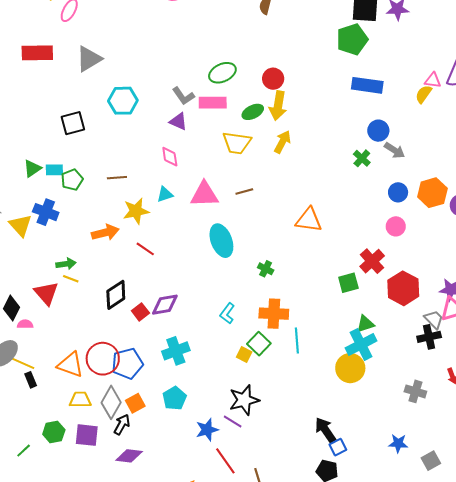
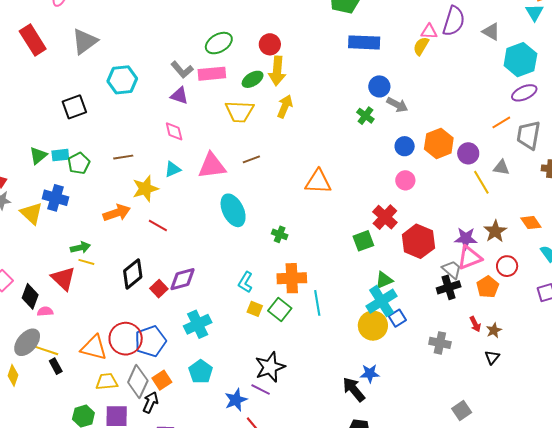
red rectangle: (37, 53) -> (33, 40), turned 64
yellow square: (244, 354) -> (255, 309), moved
blue star: (398, 443) -> (370, 373), moved
blue square: (338, 447) -> (397, 318), moved

